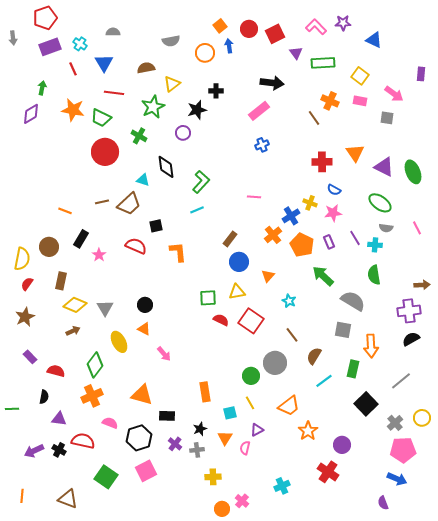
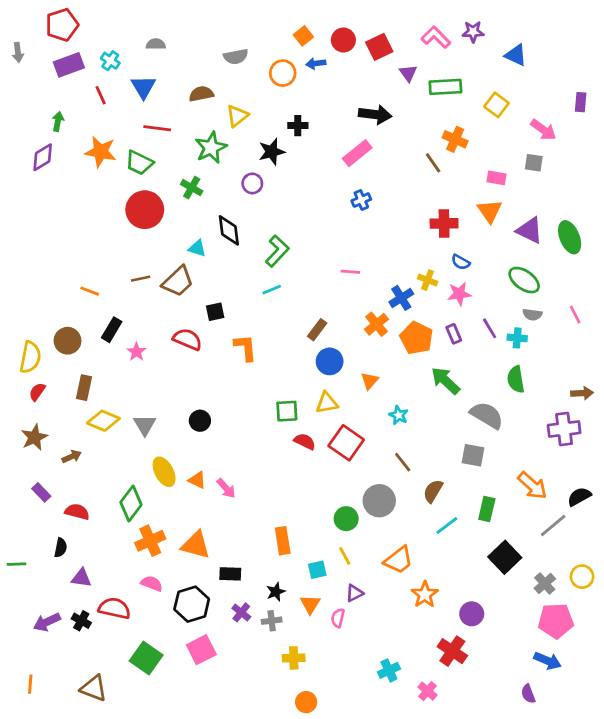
blue arrow: (229, 46) -> (316, 63), turned -88
pink rectangle: (360, 101) -> (496, 178), moved
orange triangle: (144, 329) -> (197, 480), moved
brown arrow: (73, 331) -> (72, 457), moved
black semicircle: (411, 339) -> (579, 497), moved
orange arrow: (371, 346) -> (532, 486), moved, turned -45
orange cross: (92, 396) -> (150, 541), moved
pink cross: (242, 501) -> (428, 691), moved

